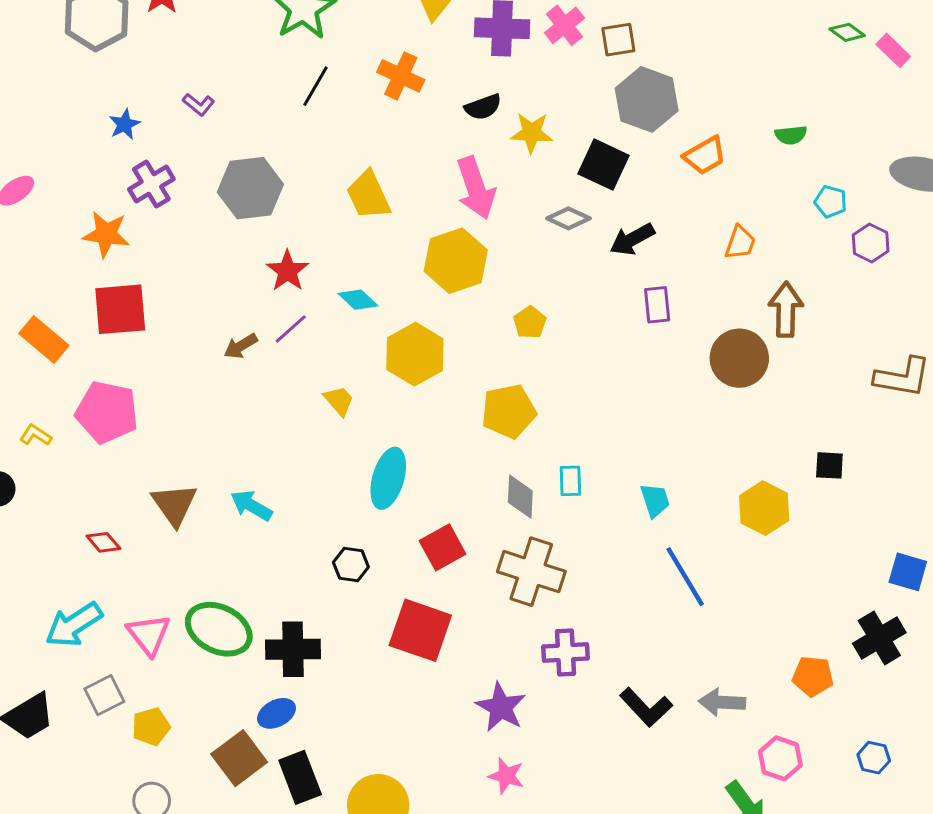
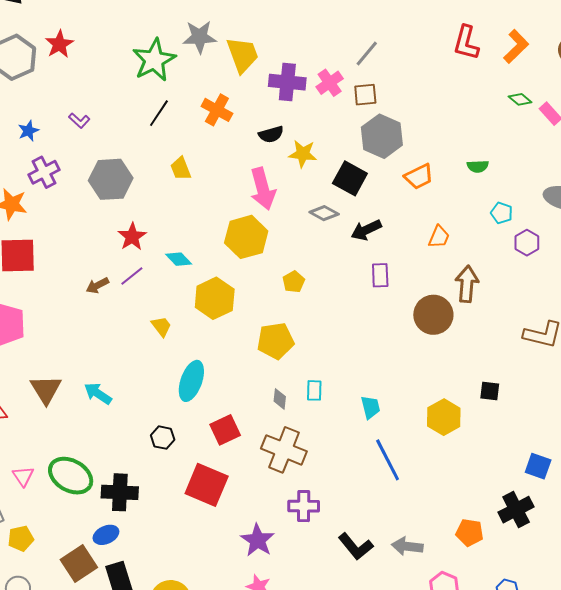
yellow trapezoid: (368, 195) -> (181, 169), moved, size x0.7
gray diamond: (520, 497) -> (280, 399), size x0.7
pink triangle: (149, 635) -> (23, 476), size x0.7

